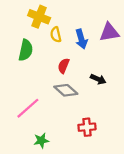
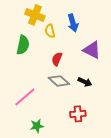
purple triangle: (109, 32) -> (92, 50), moved, turned 36
blue arrow: (81, 39) -> (73, 23), moved
black arrow: (98, 79) -> (85, 82), moved

